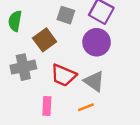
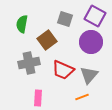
gray triangle: (94, 81) -> (89, 75), turned 36
pink rectangle: (47, 106) -> (38, 98), moved

